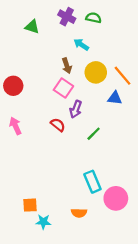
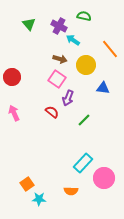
purple cross: (67, 17) -> (59, 26), moved
green triangle: (32, 27) -> (29, 24), turned 32
brown arrow: (67, 66) -> (60, 59), turned -56
orange line: (123, 76) -> (110, 49), moved
cyan rectangle: (92, 182) -> (83, 163), turned 66
orange square: (30, 205) -> (27, 184), turned -32

